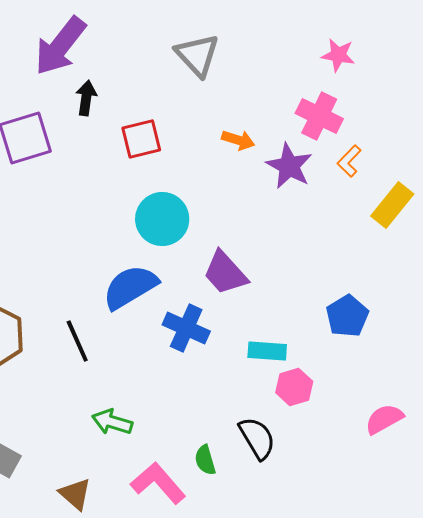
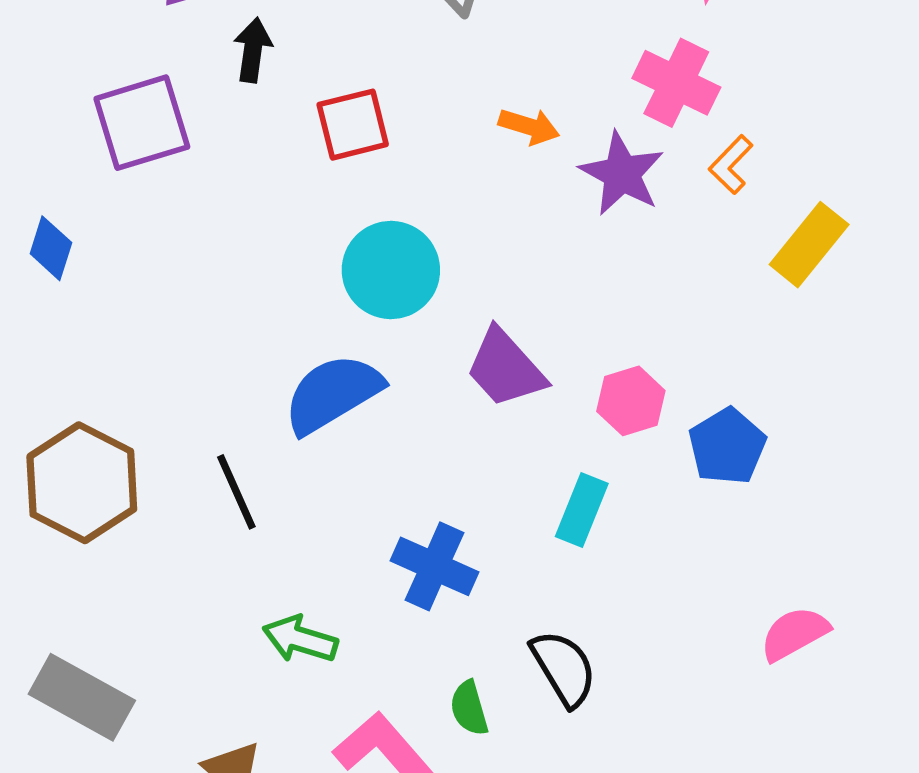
blue cross: (186, 328) -> (435, 566), moved
cyan rectangle: (267, 351) -> (582, 510), turned -72
pink hexagon: (294, 387) -> (631, 401), moved

